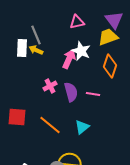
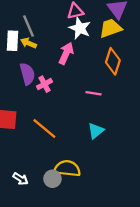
white star: (81, 51) -> (80, 28), moved
purple semicircle: (71, 92) -> (27, 74), moved
cyan triangle: (82, 127) -> (96, 131), moved

